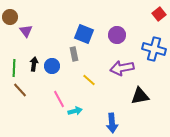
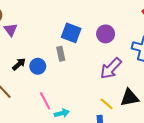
black arrow: (34, 64) -> (19, 64), turned 40
purple arrow: (122, 68) -> (111, 68), turned -35
yellow line: (89, 80) -> (107, 104), moved

